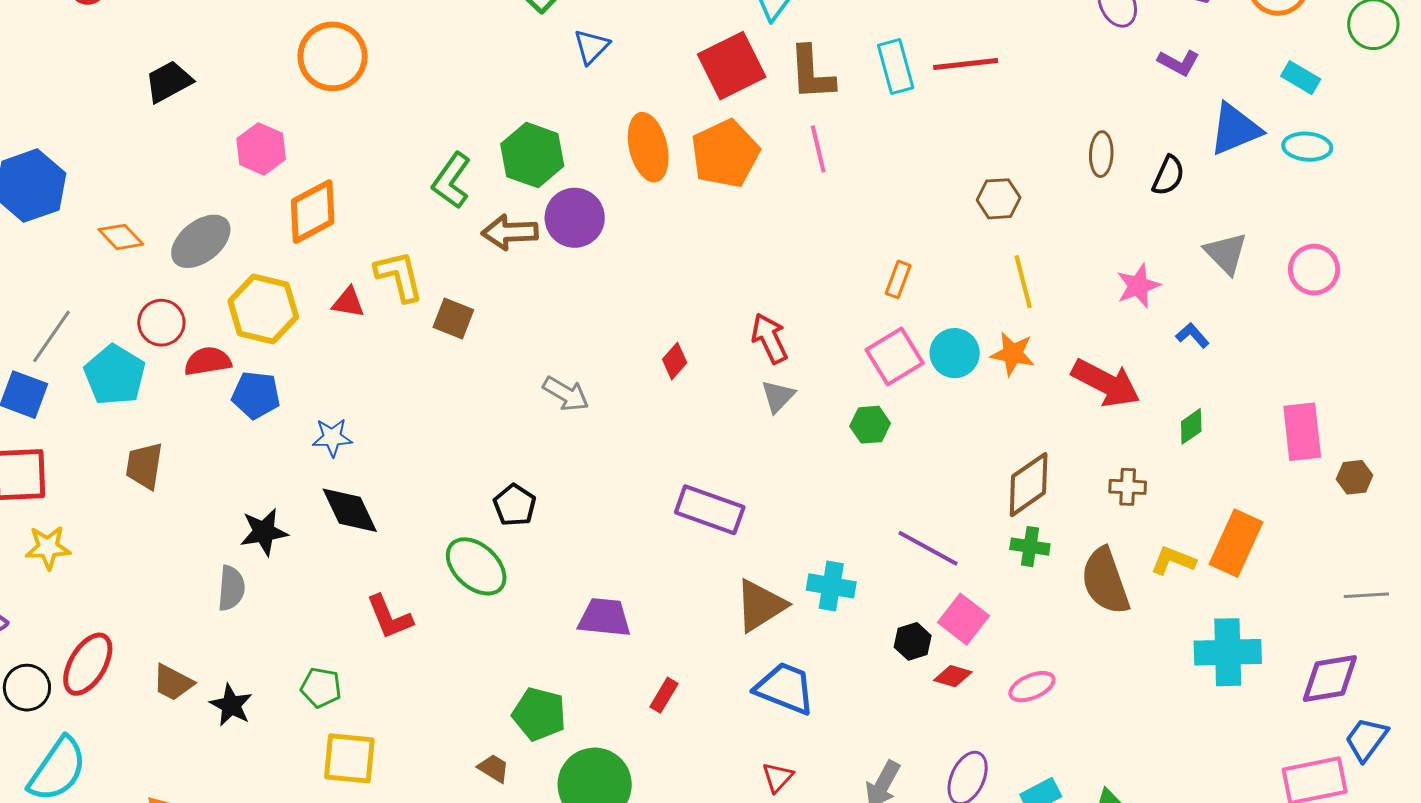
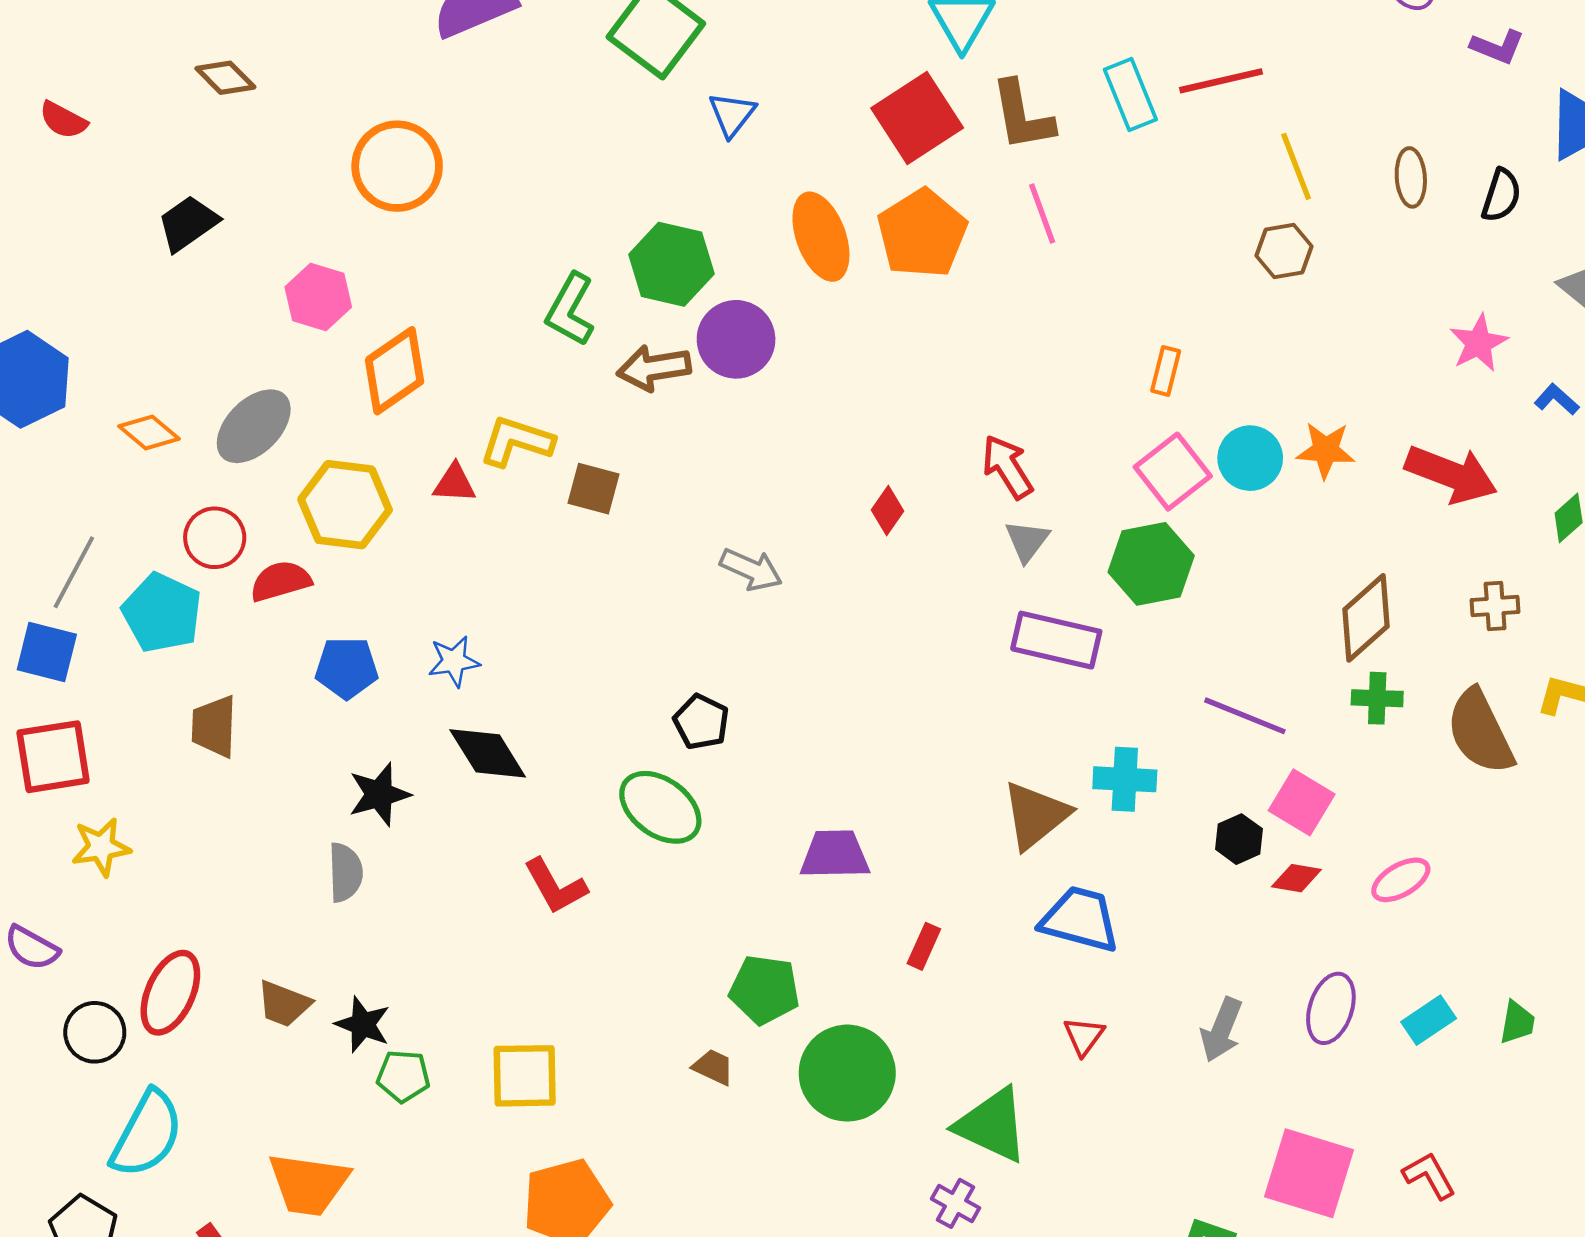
yellow L-shape: (399, 276) -> (517, 441), turned -52
yellow line: (1023, 282) -> (1296, 166), moved
blue pentagon: (256, 395) -> (347, 668), moved
green hexagon: (870, 425) -> (1151, 564), size x1.6
purple rectangle: (710, 510) -> (1056, 640), moved
green pentagon: (321, 688) -> (403, 1076), moved

